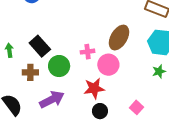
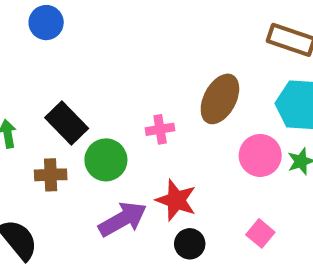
pink circle: (108, 65) -> (260, 155), moved
red star: (94, 88) -> (176, 200), turned 30
purple arrow: (52, 99) -> (123, 219), moved

